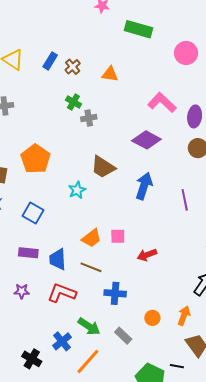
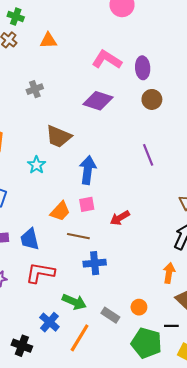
green cross: (73, 102) -> (16, 17), moved
blue arrow: (144, 186) -> (88, 170), moved
brown line: (91, 267) -> (78, 236), moved
orange circle: (152, 318) -> (139, 307), moved
gray rectangle: (123, 336) -> (110, 315), moved

